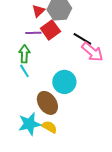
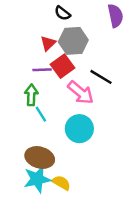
pink arrow: (92, 52) -> (81, 93), moved
cyan line: (24, 71) -> (41, 114), moved
brown ellipse: (47, 103) -> (40, 158), moved, turned -40

